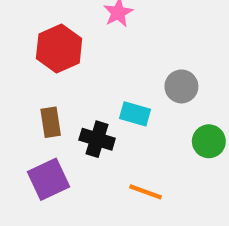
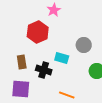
red hexagon: (59, 48) -> (38, 32), moved
purple square: (49, 179) -> (21, 89), turned 30

